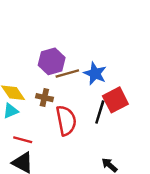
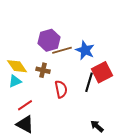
red semicircle: (66, 120) -> (61, 89), size x0.7
red line: (23, 140) -> (25, 105), turned -49

